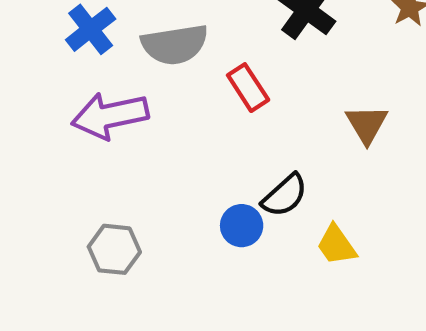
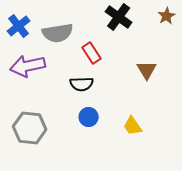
black semicircle: (285, 195) -> (82, 84), moved, turned 40
gray hexagon: (114, 249) -> (30, 128), size x1.4

